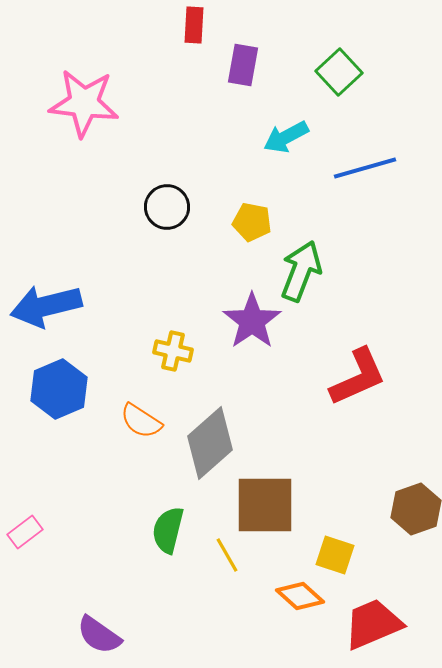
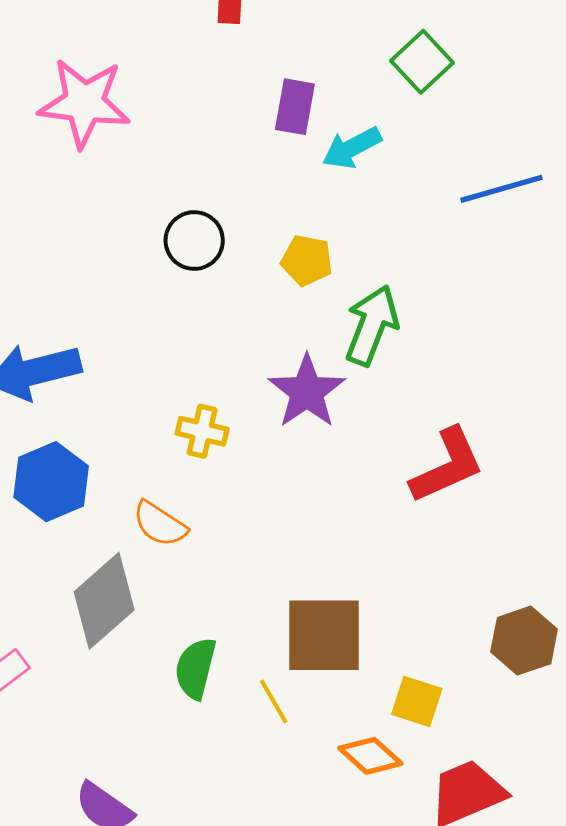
purple rectangle: (243, 65) -> (295, 107), moved
blue line: (365, 168) -> (502, 189), moved
gray diamond: (210, 443) -> (104, 601), moved

